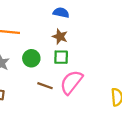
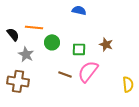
brown star: (60, 37) -> (106, 44), moved
green circle: (31, 58) -> (52, 42), moved

